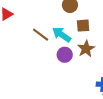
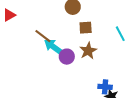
cyan arrow: (62, 35) -> (53, 47), moved

